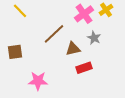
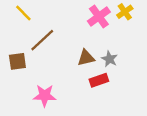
brown line: (54, 34) -> (42, 40), moved
gray star: (94, 38) -> (109, 59), moved

